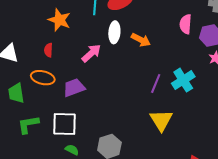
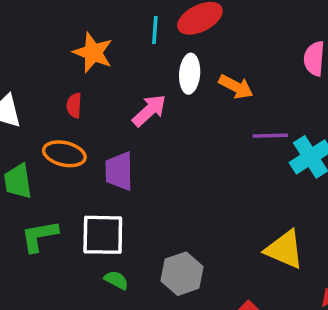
purple line: (156, 83) -> (270, 136), moved, turned 66
purple trapezoid: (74, 88) -> (119, 171), turned -70
yellow triangle: (161, 120) -> (285, 250), moved, turned -35

